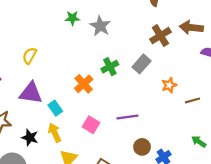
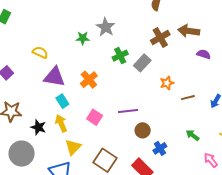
green star: (72, 18) -> (83, 38), moved
yellow semicircle: (30, 56) -> (40, 52), turned 84
green cross: (110, 67) -> (120, 56), moved
purple triangle: (31, 93) -> (54, 77), moved
brown circle: (142, 147) -> (143, 130), moved

